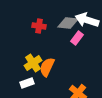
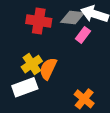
red cross: (39, 26) -> (39, 21), size x1.5
white rectangle: (27, 83) -> (25, 87), size x1.5

